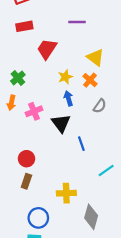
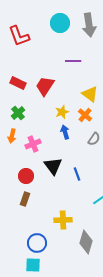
red rectangle: (24, 26) -> (18, 83), moved, turned 35
black triangle: (61, 123) -> (53, 166), moved
red circle: (26, 159) -> (26, 176), moved
brown rectangle: (26, 181) -> (25, 199), moved

